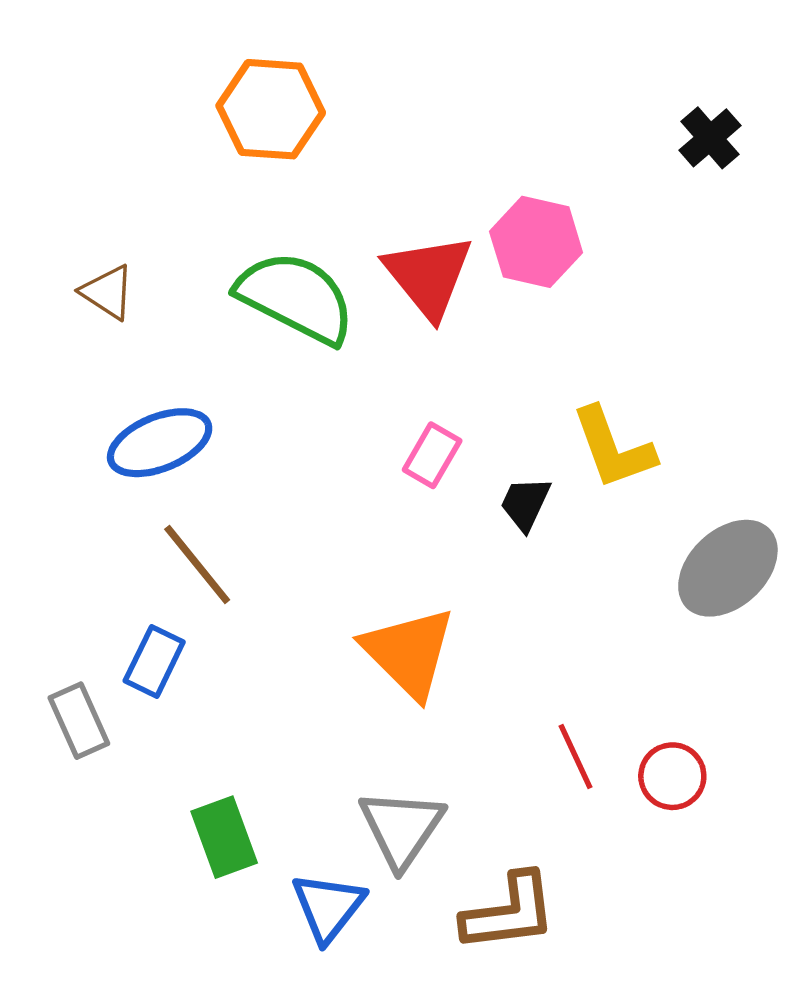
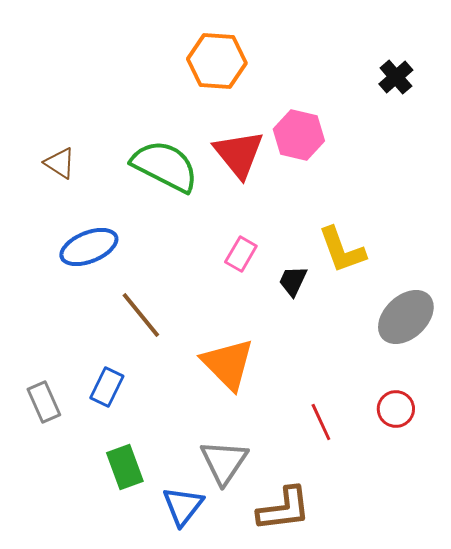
orange hexagon: (271, 109) -> (217, 61), moved
brown line: (197, 565) -> (141, 315), moved
blue rectangle: (154, 661) -> (107, 387), moved
red circle: (672, 776) -> (396, 409), moved

